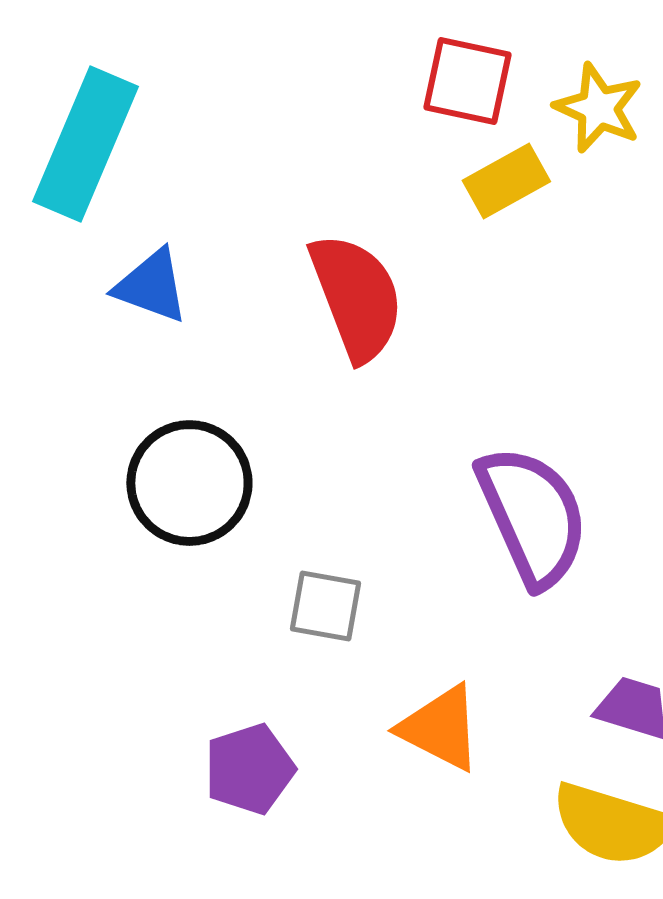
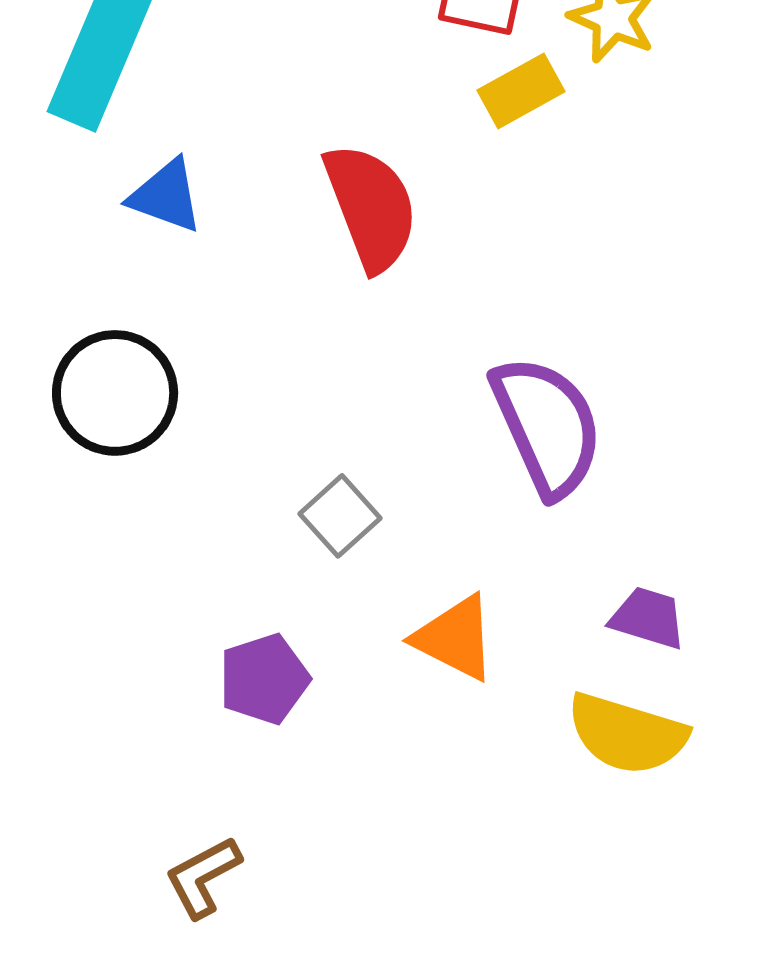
black circle: (189, 483) -> (115, 393), moved
gray square: (325, 606) -> (340, 516), turned 38

